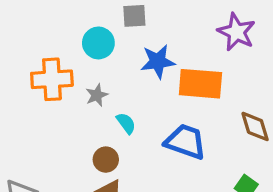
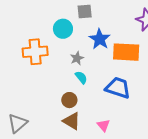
blue star: (158, 61) -> (100, 39), turned -30
gray star: (97, 95) -> (77, 58), moved

